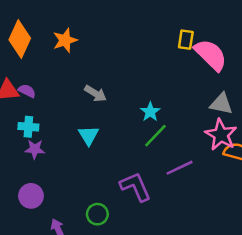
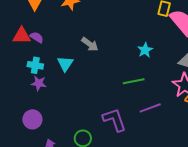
cyan star: (150, 112) -> (145, 50), moved
cyan triangle: (89, 135) -> (65, 64), moved
green line: (155, 136) -> (134, 81), turned 30

